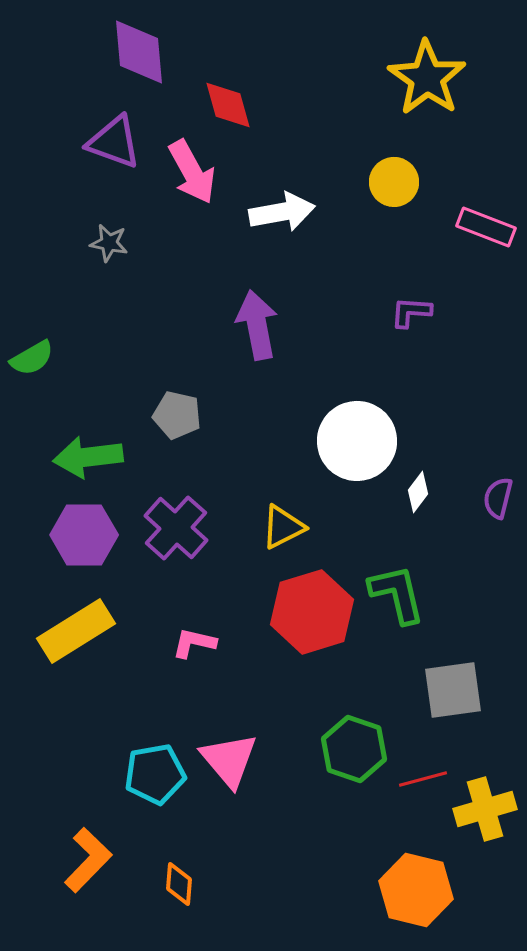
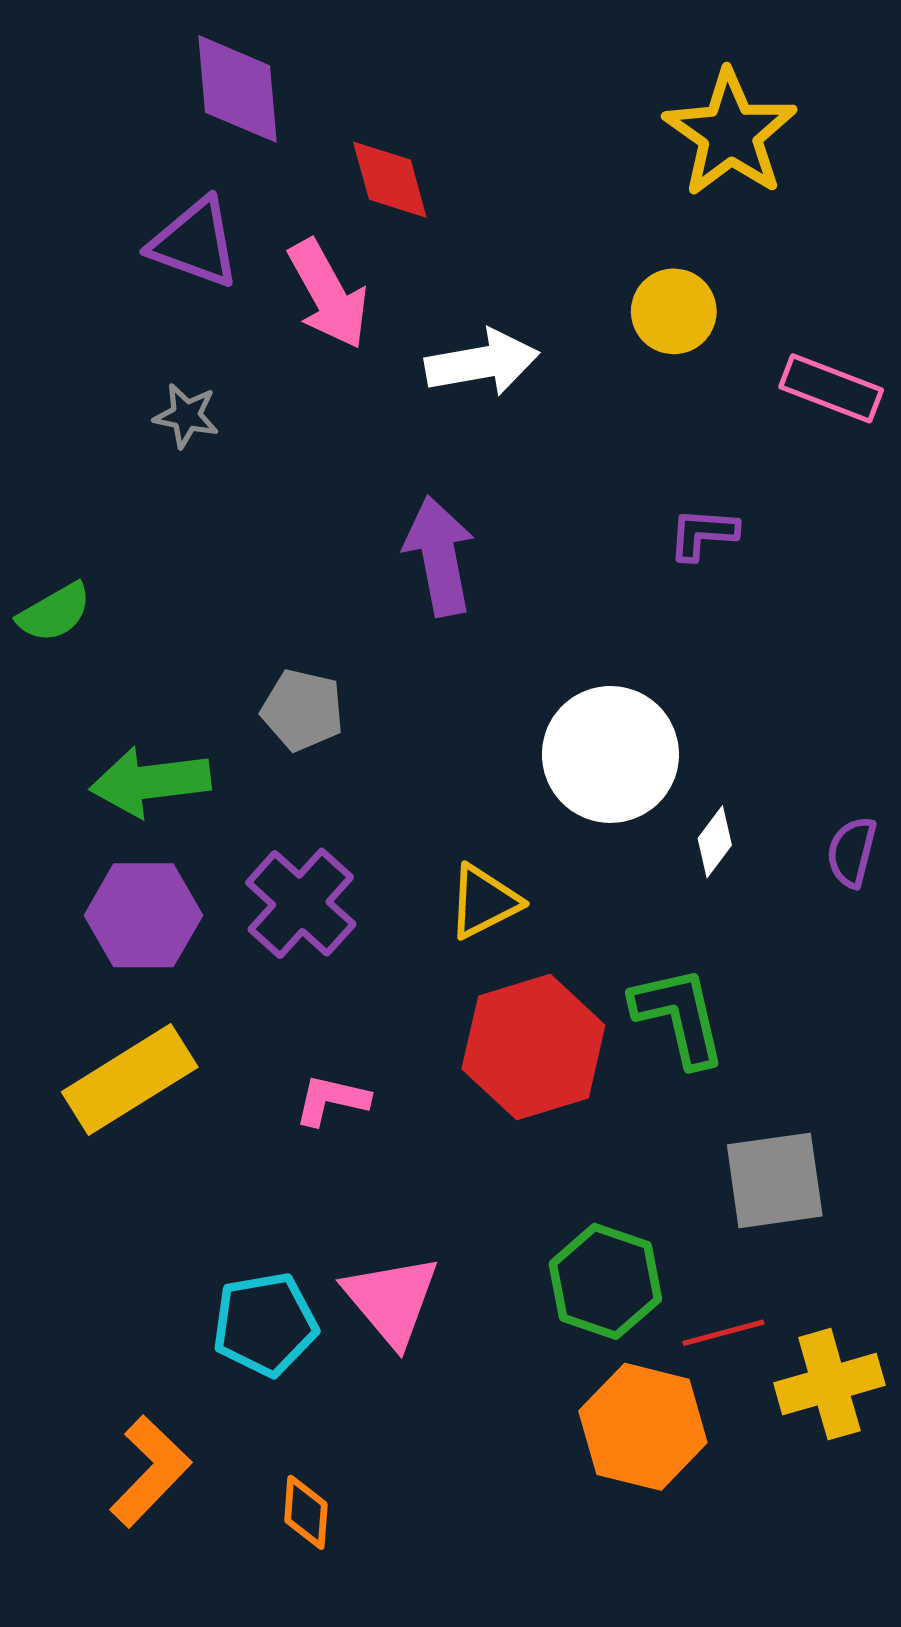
orange hexagon: (416, 890) -> (643, 1427), moved

